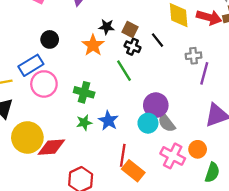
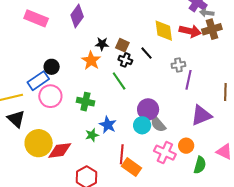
black circle: (50, 39) -> (52, 67), moved
green star: (84, 122) -> (92, 135), moved

